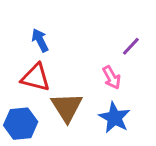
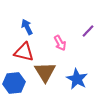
pink arrow: (111, 77) -> (60, 43), moved

